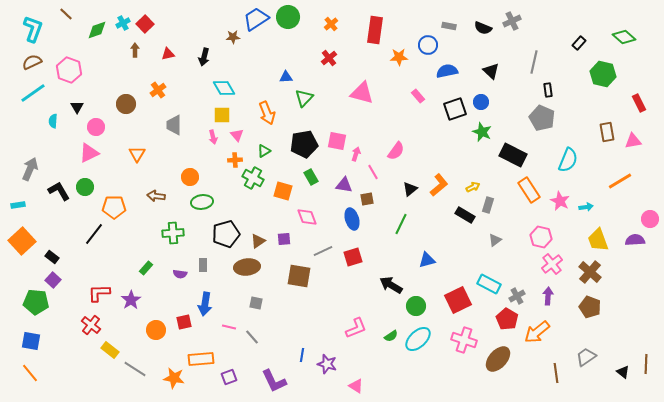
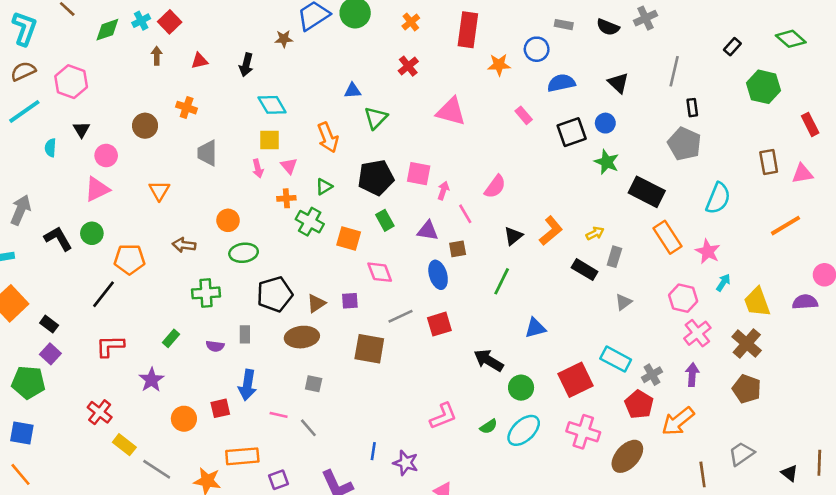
orange cross: (158, 90) -> (187, 108), turned -35
cyan arrow: (586, 207) -> (723, 283), moved, turned -48
red L-shape: (99, 293) -> (110, 346), moved

